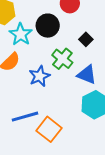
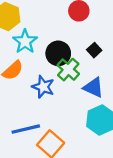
black circle: (48, 26) -> (58, 53), moved
blue star: (40, 76) -> (43, 87), turned -30

